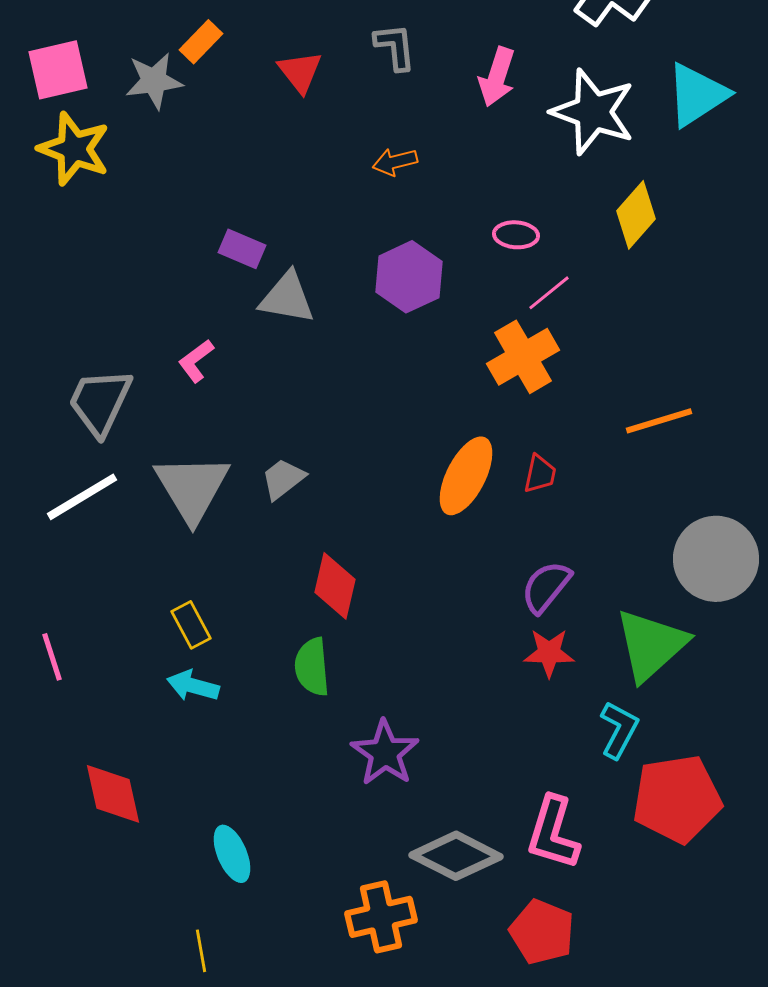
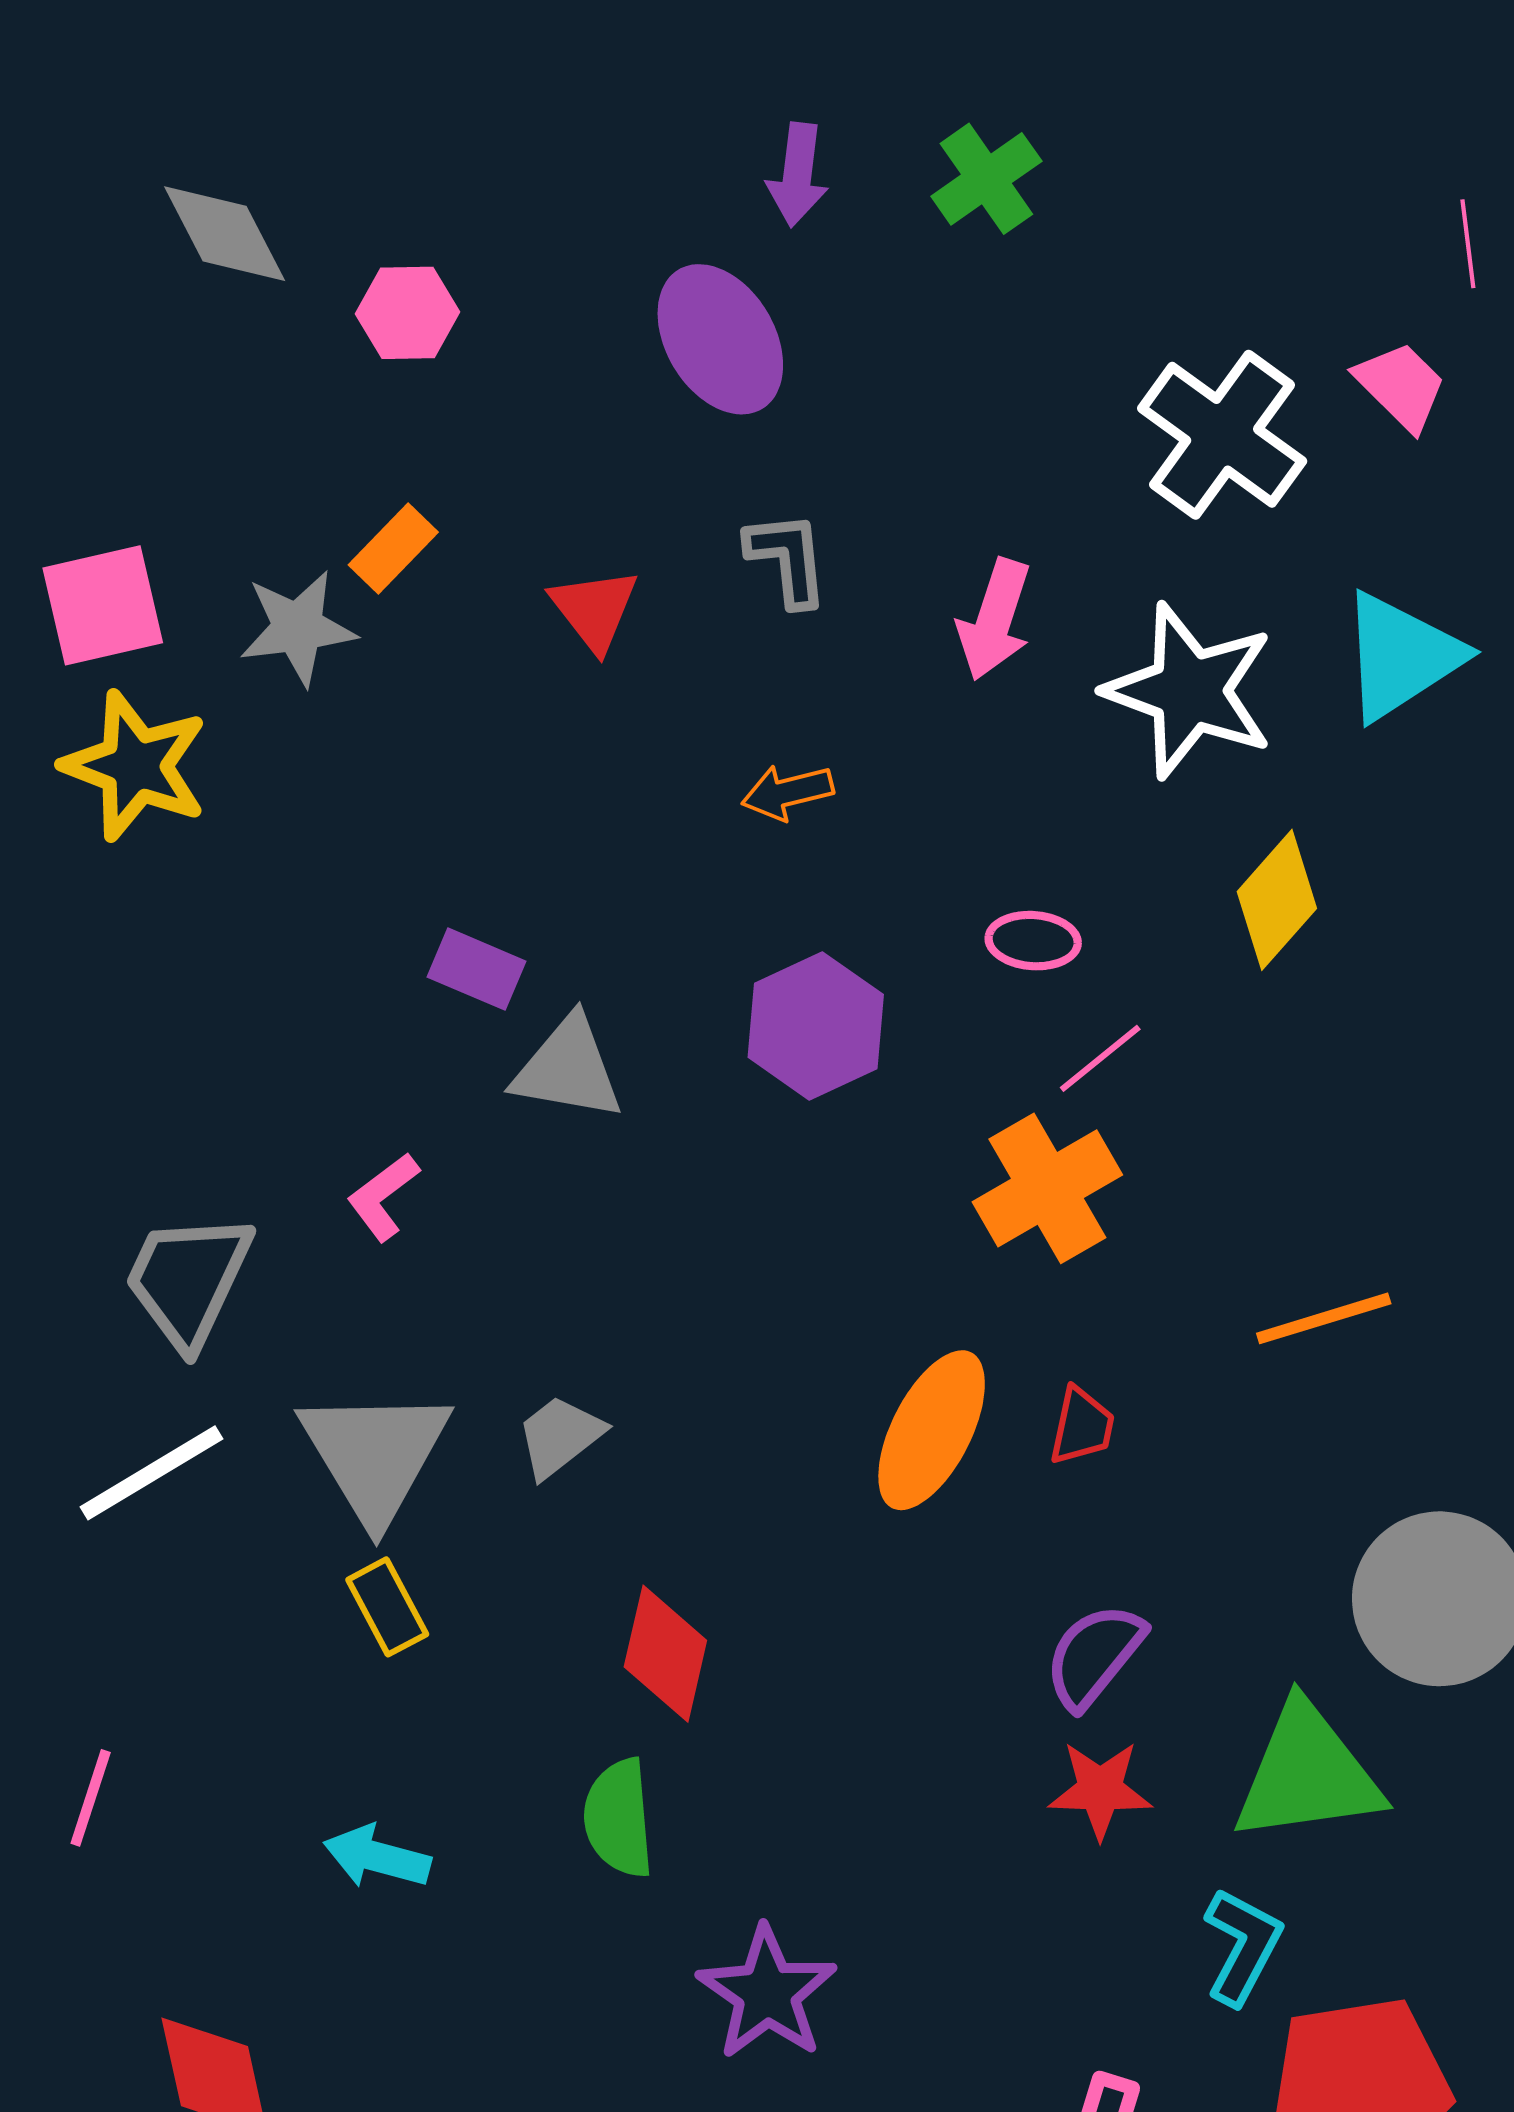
yellow rectangle: (191, 625) -> (387, 1607), moved
green triangle: (651, 645) -> (1307, 1774), turned 34
pink line: (52, 657) -> (91, 1798), turned 36

